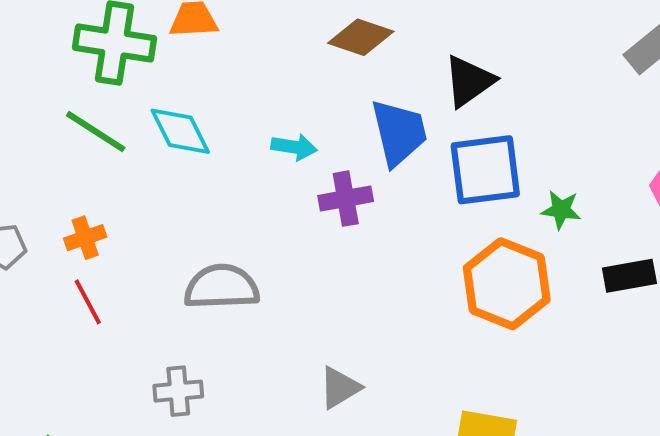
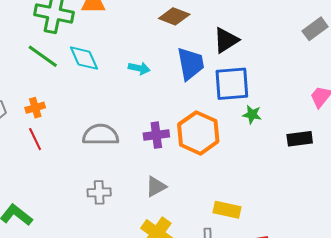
purple cross: (346, 199) -> (156, 135), moved
green star: (561, 210) -> (252, 115), moved
orange hexagon: (507, 284) -> (198, 133), moved
gray cross: (178, 391) -> (99, 192), moved

